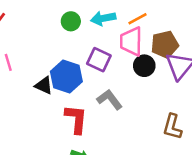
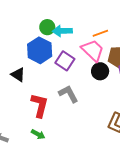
cyan arrow: (103, 18) -> (62, 31), moved
pink trapezoid: (131, 41) -> (93, 50), turned 125
blue hexagon: (66, 77) -> (40, 50), moved

